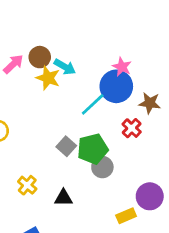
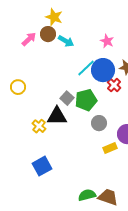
yellow star: (48, 78) -> (54, 17), moved
blue circle: (116, 86) -> (103, 70), moved
gray circle: (102, 167) -> (99, 123), moved
black triangle: (63, 198) -> (57, 116), moved, size x1.5

